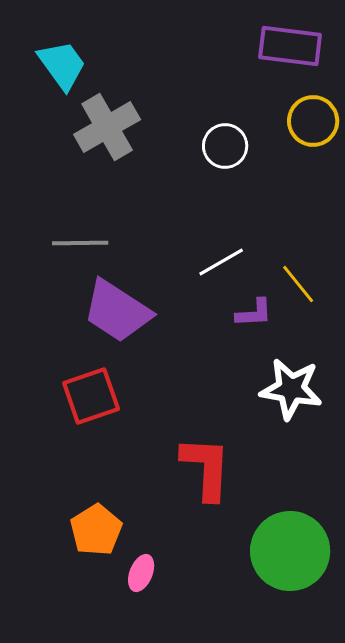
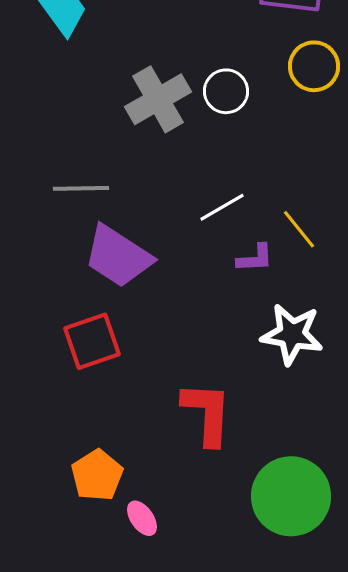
gray cross: (107, 127) -> (158, 99), moved
pink ellipse: (141, 573) -> (142, 518), turned -57

